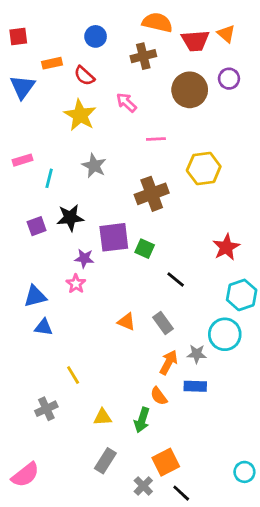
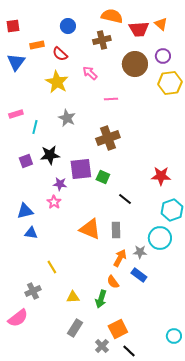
yellow hexagon: (204, 169) -> (170, 83), moved
red star: (226, 247) -> (161, 176), turned 30
orange triangle: (126, 322) -> (90, 229), size x1.6
gray rectangle: (163, 323) -> (116, 230), turned 35
blue rectangle: (195, 386) -> (139, 275), turned 35
pink semicircle: (25, 475) -> (18, 318), moved

